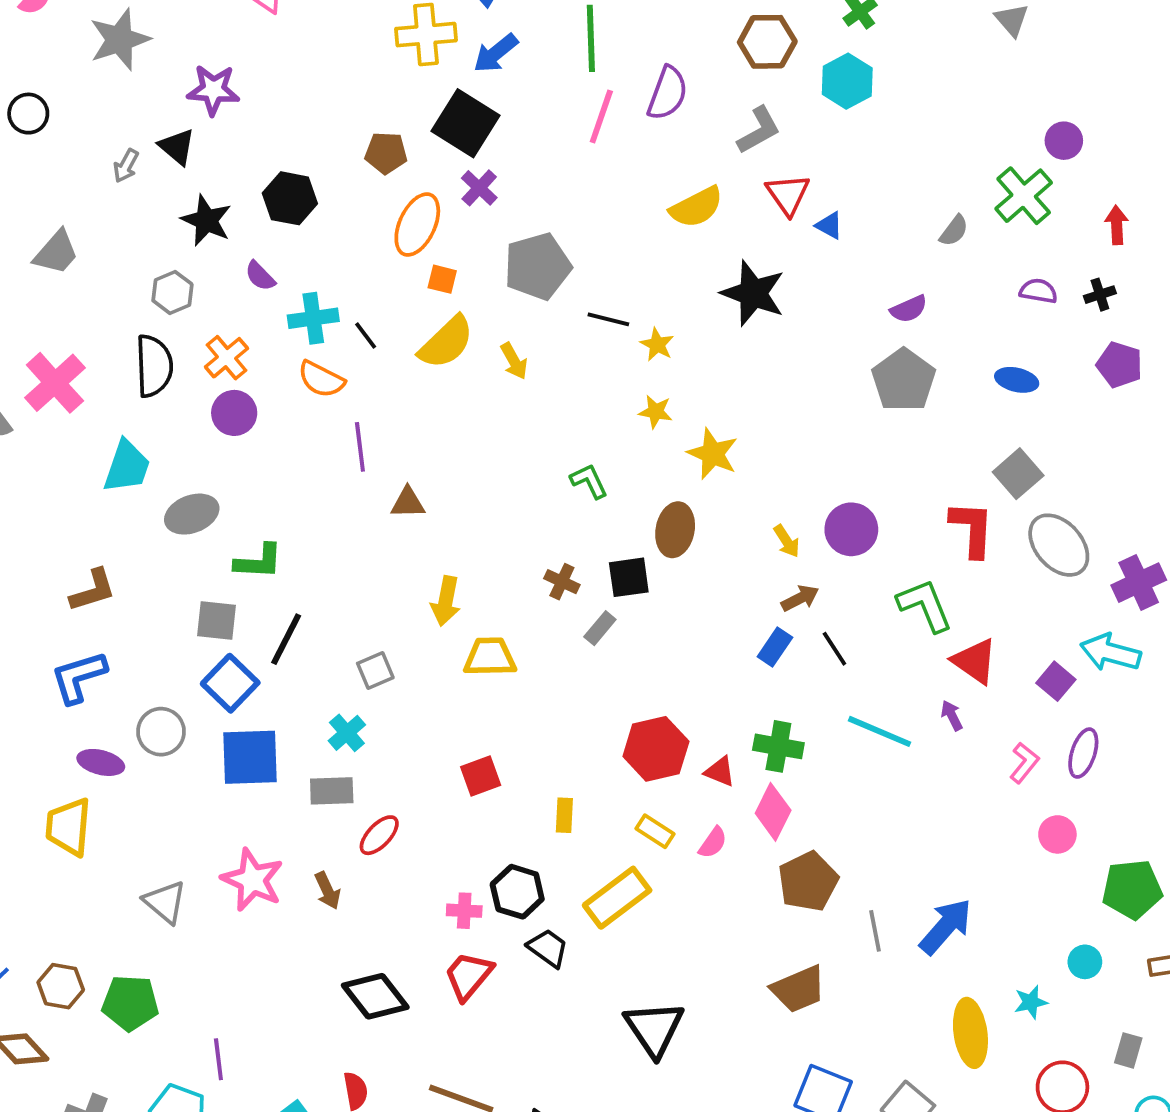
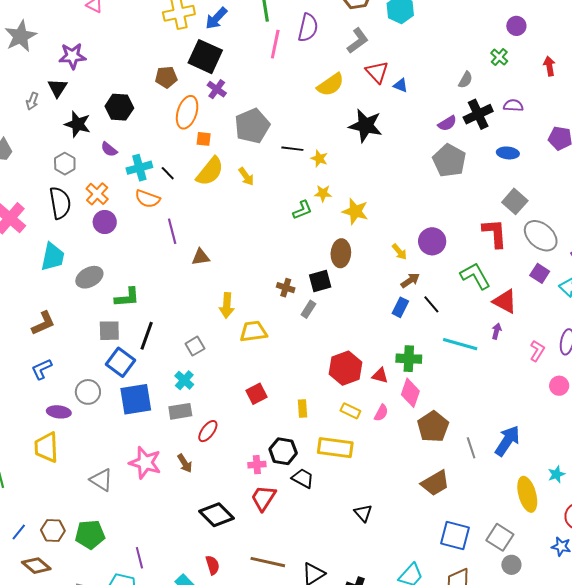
black triangle: (177, 147) -> (57, 88), turned 30
green cross: (1024, 196) -> (499, 57), size x0.6
black cross: (1100, 295) -> (478, 114), moved, size x1.8
green L-shape: (589, 481) -> (302, 210), moved, turned 100
blue L-shape: (79, 677) -> (42, 369), size x0.7
purple square: (1056, 681) -> (540, 273), moved
purple arrow: (952, 716) -> (496, 331), turned 49
yellow rectangle: (617, 898) -> (335, 448), turned 52
black triangle: (654, 1029) -> (363, 513), size x0.6

